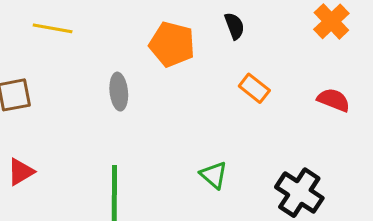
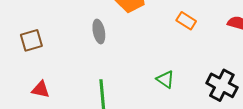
red triangle: (21, 172) -> (41, 90), turned 48

